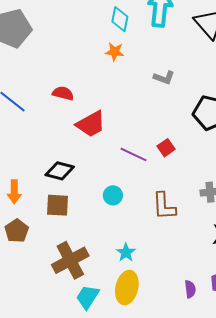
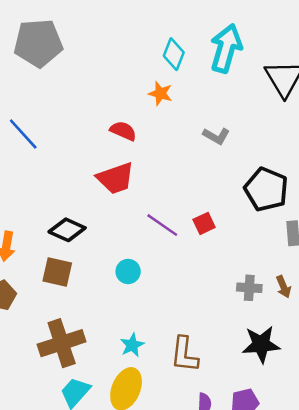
red semicircle: (63, 93) -> (123, 131), moved
brown L-shape: (164, 206) -> (184, 354), moved

